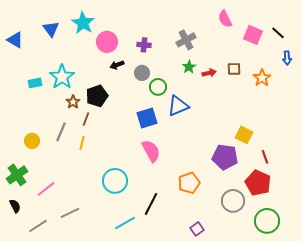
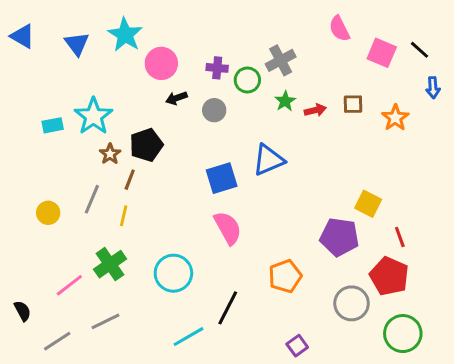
blue triangle: (15, 40) -> (23, 36), moved
green circle: (158, 87) -> (247, 80), moved
green cross: (17, 175) -> (110, 264), moved

